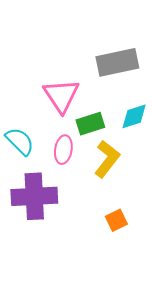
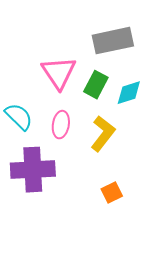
green rectangle: (90, 124) -> (96, 85), moved, turned -44

